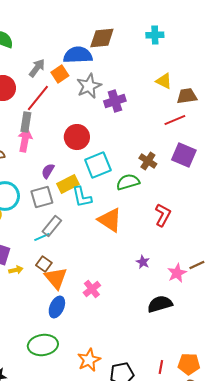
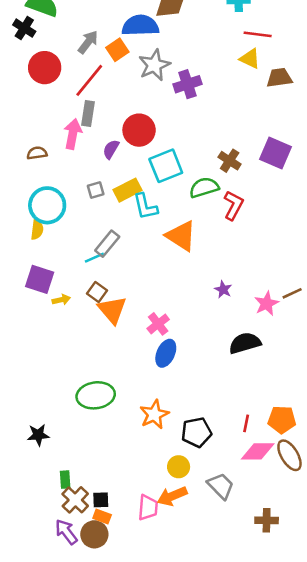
red line: (175, 120) -> (258, 34), moved, turned 30
gray rectangle: (26, 122) -> (88, 114), moved
purple semicircle: (48, 171) -> (111, 149), moved
gray square: (42, 197) -> (96, 190), moved, size x0.6
red L-shape: (163, 215) -> (233, 205), moved
blue ellipse: (57, 307) -> (166, 353), moved

